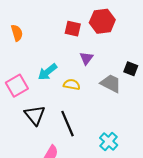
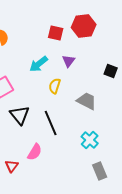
cyan arrow: (47, 72) -> (39, 64), moved
gray trapezoid: (111, 83) -> (87, 101), moved
yellow semicircle: (72, 85) -> (55, 86), turned -84

